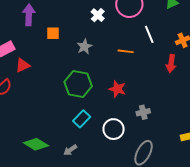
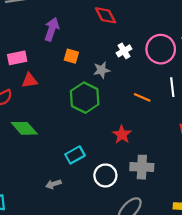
gray star: (84, 47) -> (102, 70), moved
green hexagon: (78, 84) -> (85, 98), moved
gray cross: (143, 112) -> (142, 167), size x1.5
green diamond: (36, 144) -> (24, 128), moved

